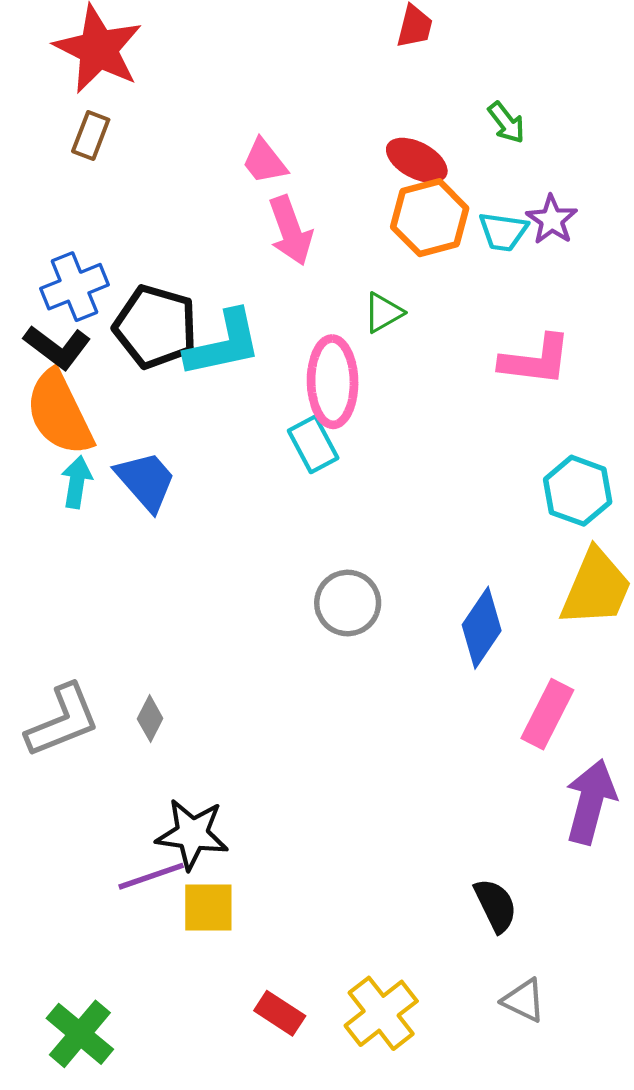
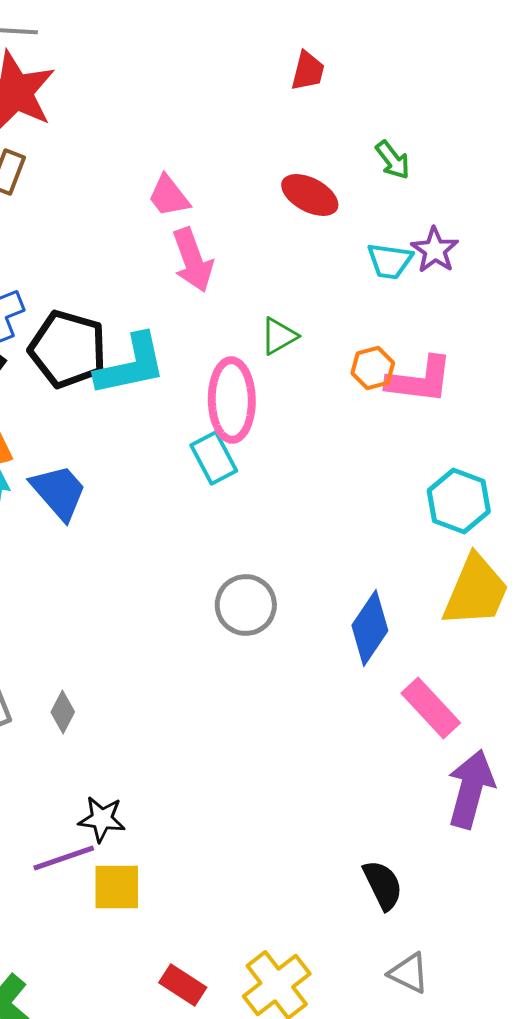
orange hexagon: (430, 218) -> (373, 368), moved, size x0.6
pink rectangle: (547, 714) -> (431, 708), turned -70
black star: (192, 834) -> (102, 819), size x0.7

